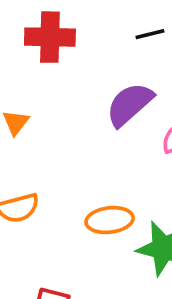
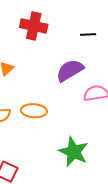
orange ellipse: (110, 220) -> (34, 111), moved

